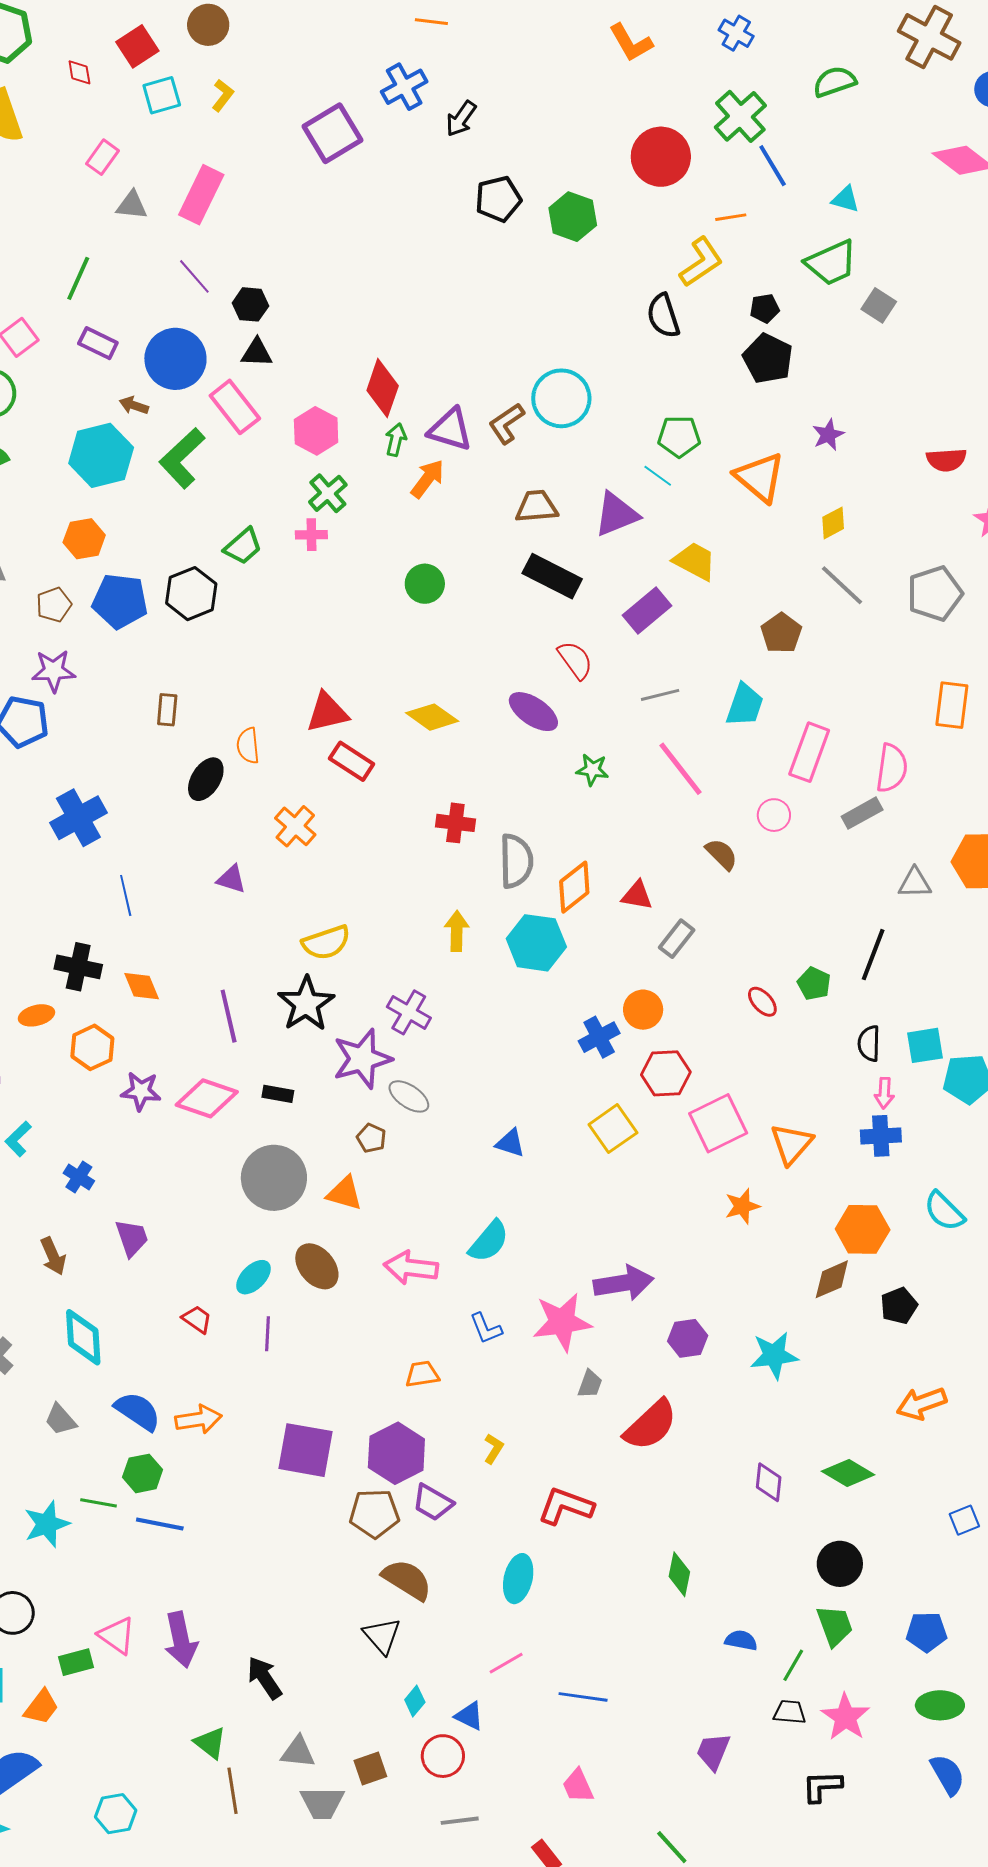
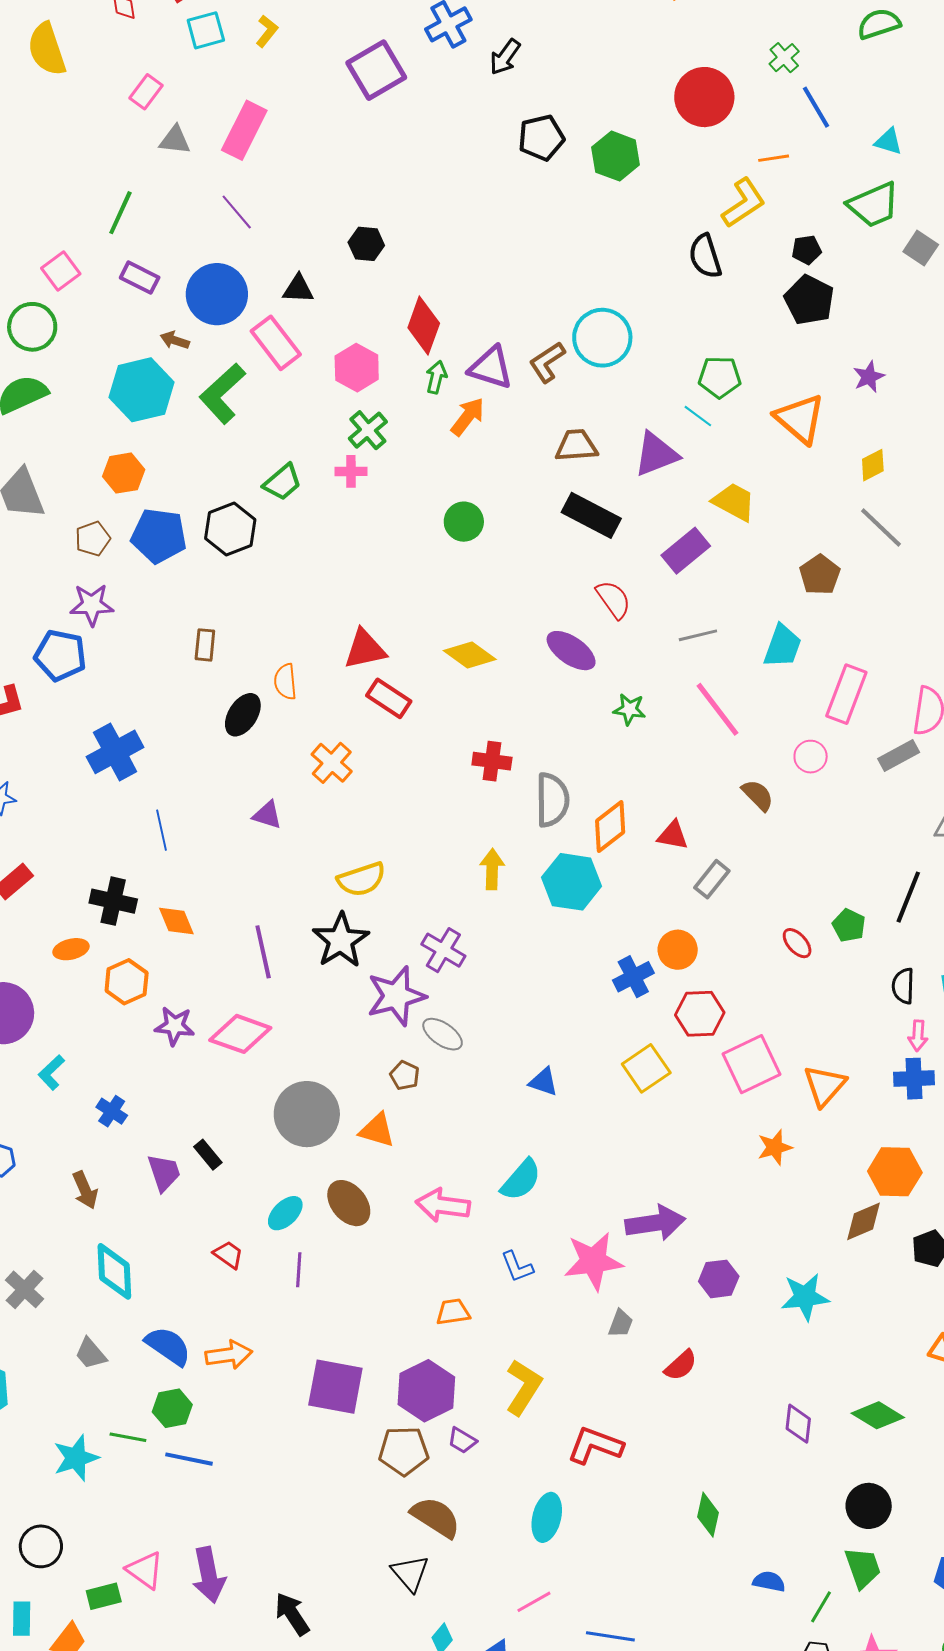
green cross: (740, 116) -> (784, 58), size x0.6
black hexagon: (250, 304) -> (366, 244), moved
black rectangle: (278, 1094) -> (208, 1155), moved, turned 40
red semicircle: (651, 1425) -> (681, 1365), size x0.6
yellow L-shape: (494, 1449) -> (524, 1387), size x1.8
purple trapezoid: (433, 1503) -> (462, 1440), size x0.7

